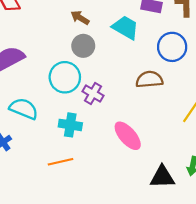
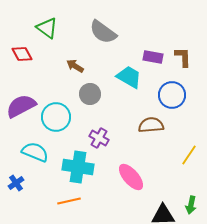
brown arrow: (80, 18) -> (75, 66), moved
cyan circle: (65, 77) -> (56, 117), moved
cyan cross: (70, 125) -> (78, 167), size x1.4

